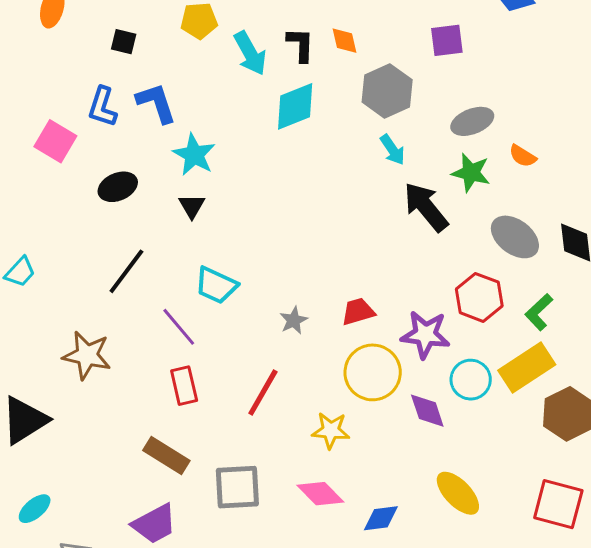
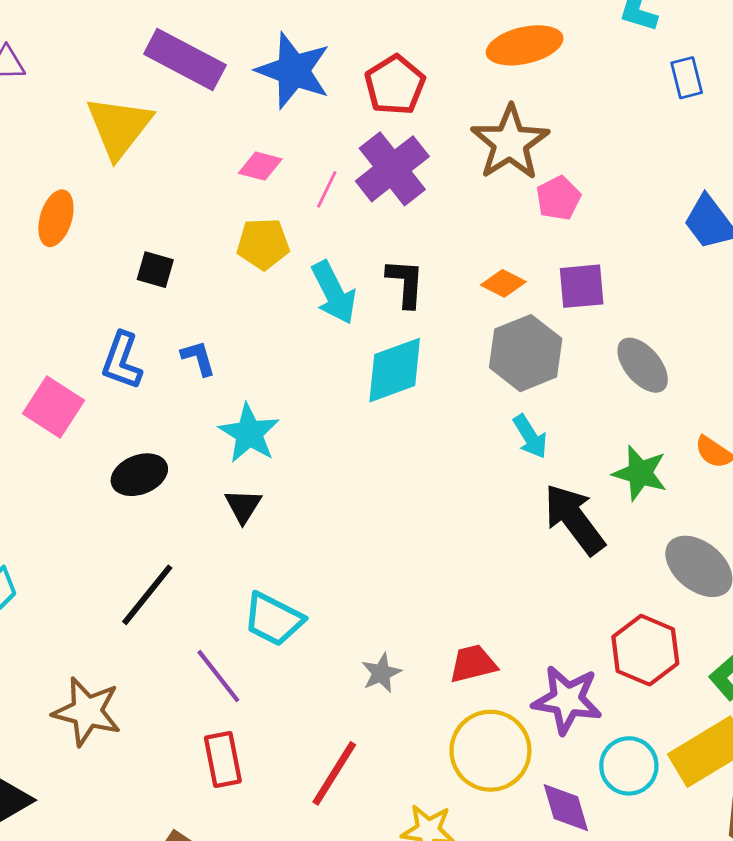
purple square: (447, 40) -> (582, 286), moved
orange diamond: (344, 41) -> (503, 283), moved, turned -52
blue L-shape: (156, 103) -> (198, 358), size x0.6
gray ellipse: (472, 121) -> (643, 365), moved, turned 69

